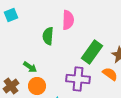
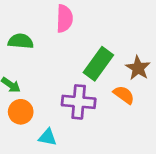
green semicircle: (48, 36) -> (21, 41), moved, turned 90

